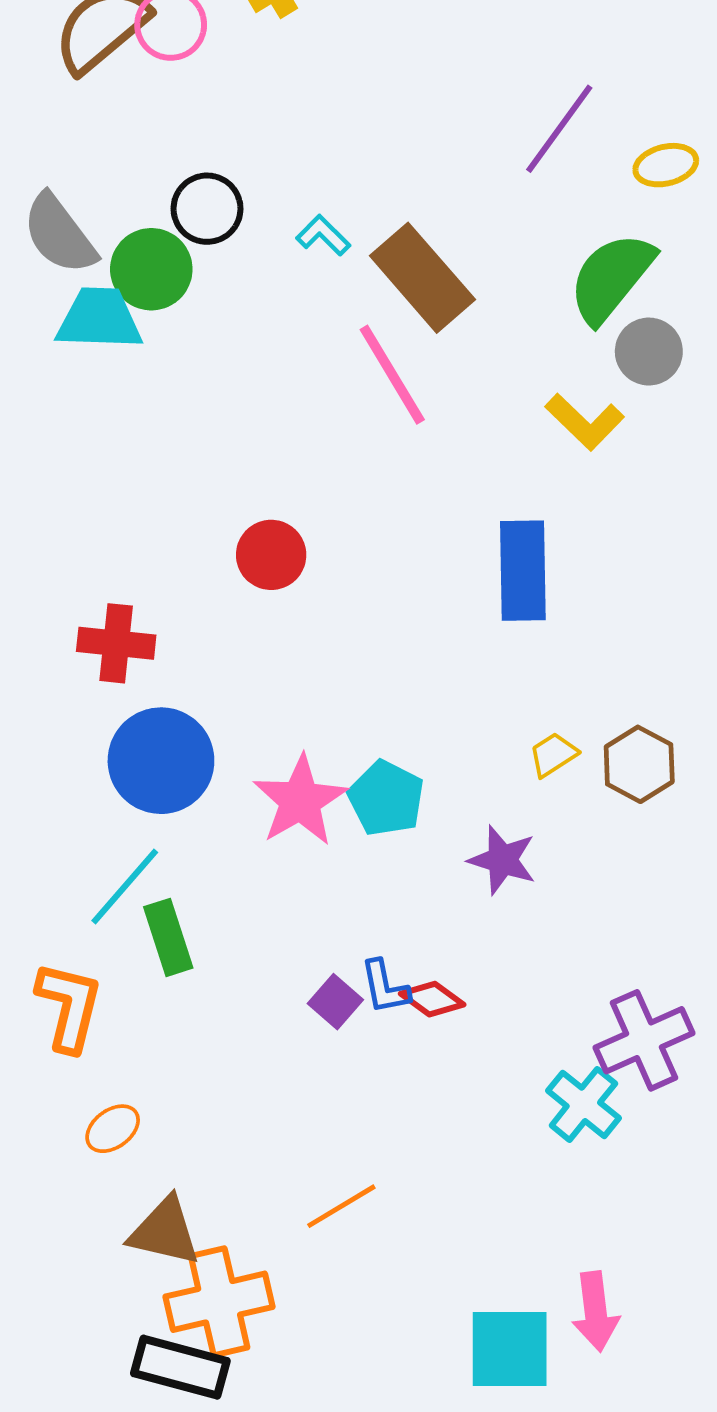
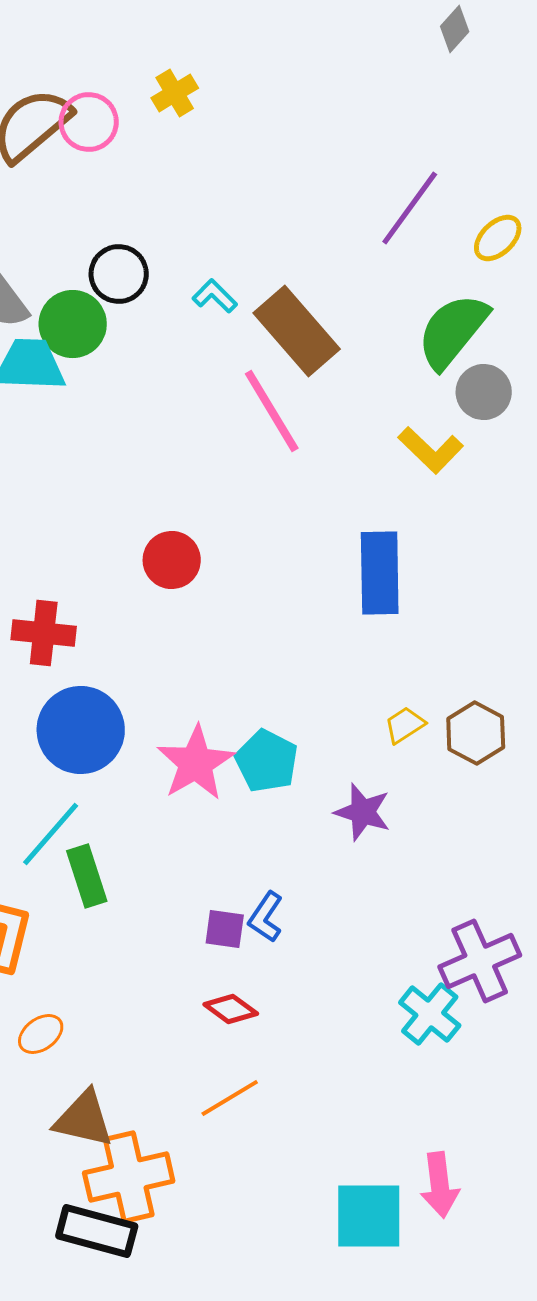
yellow ellipse: (666, 165) -> (498, 238), turned -30
blue L-shape: (385, 987) -> (266, 917), turned 45
red diamond: (432, 999) -> (231, 1009), moved
purple square: (335, 1002) -> (225, 929), turned -33

